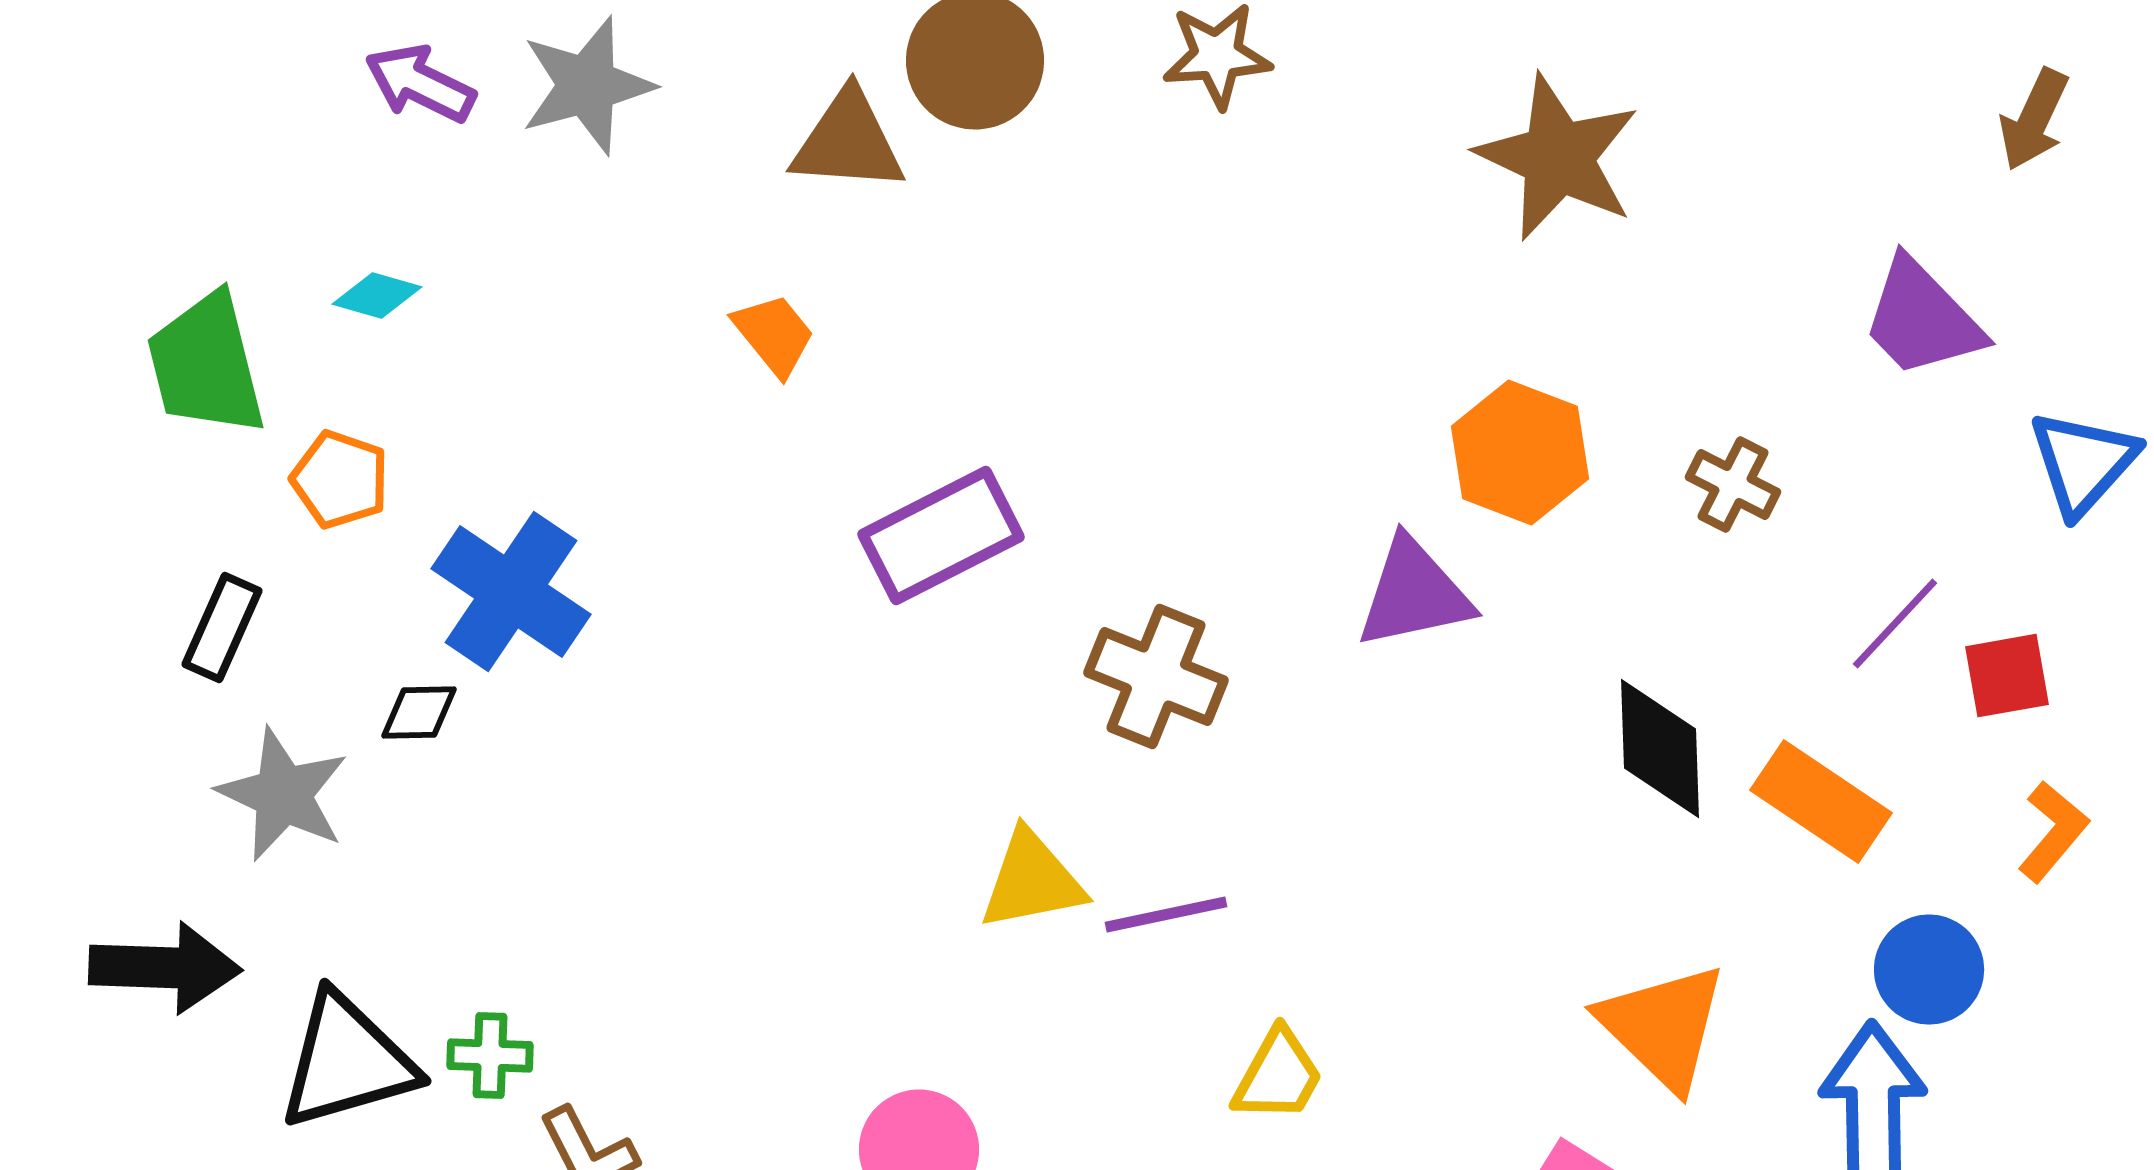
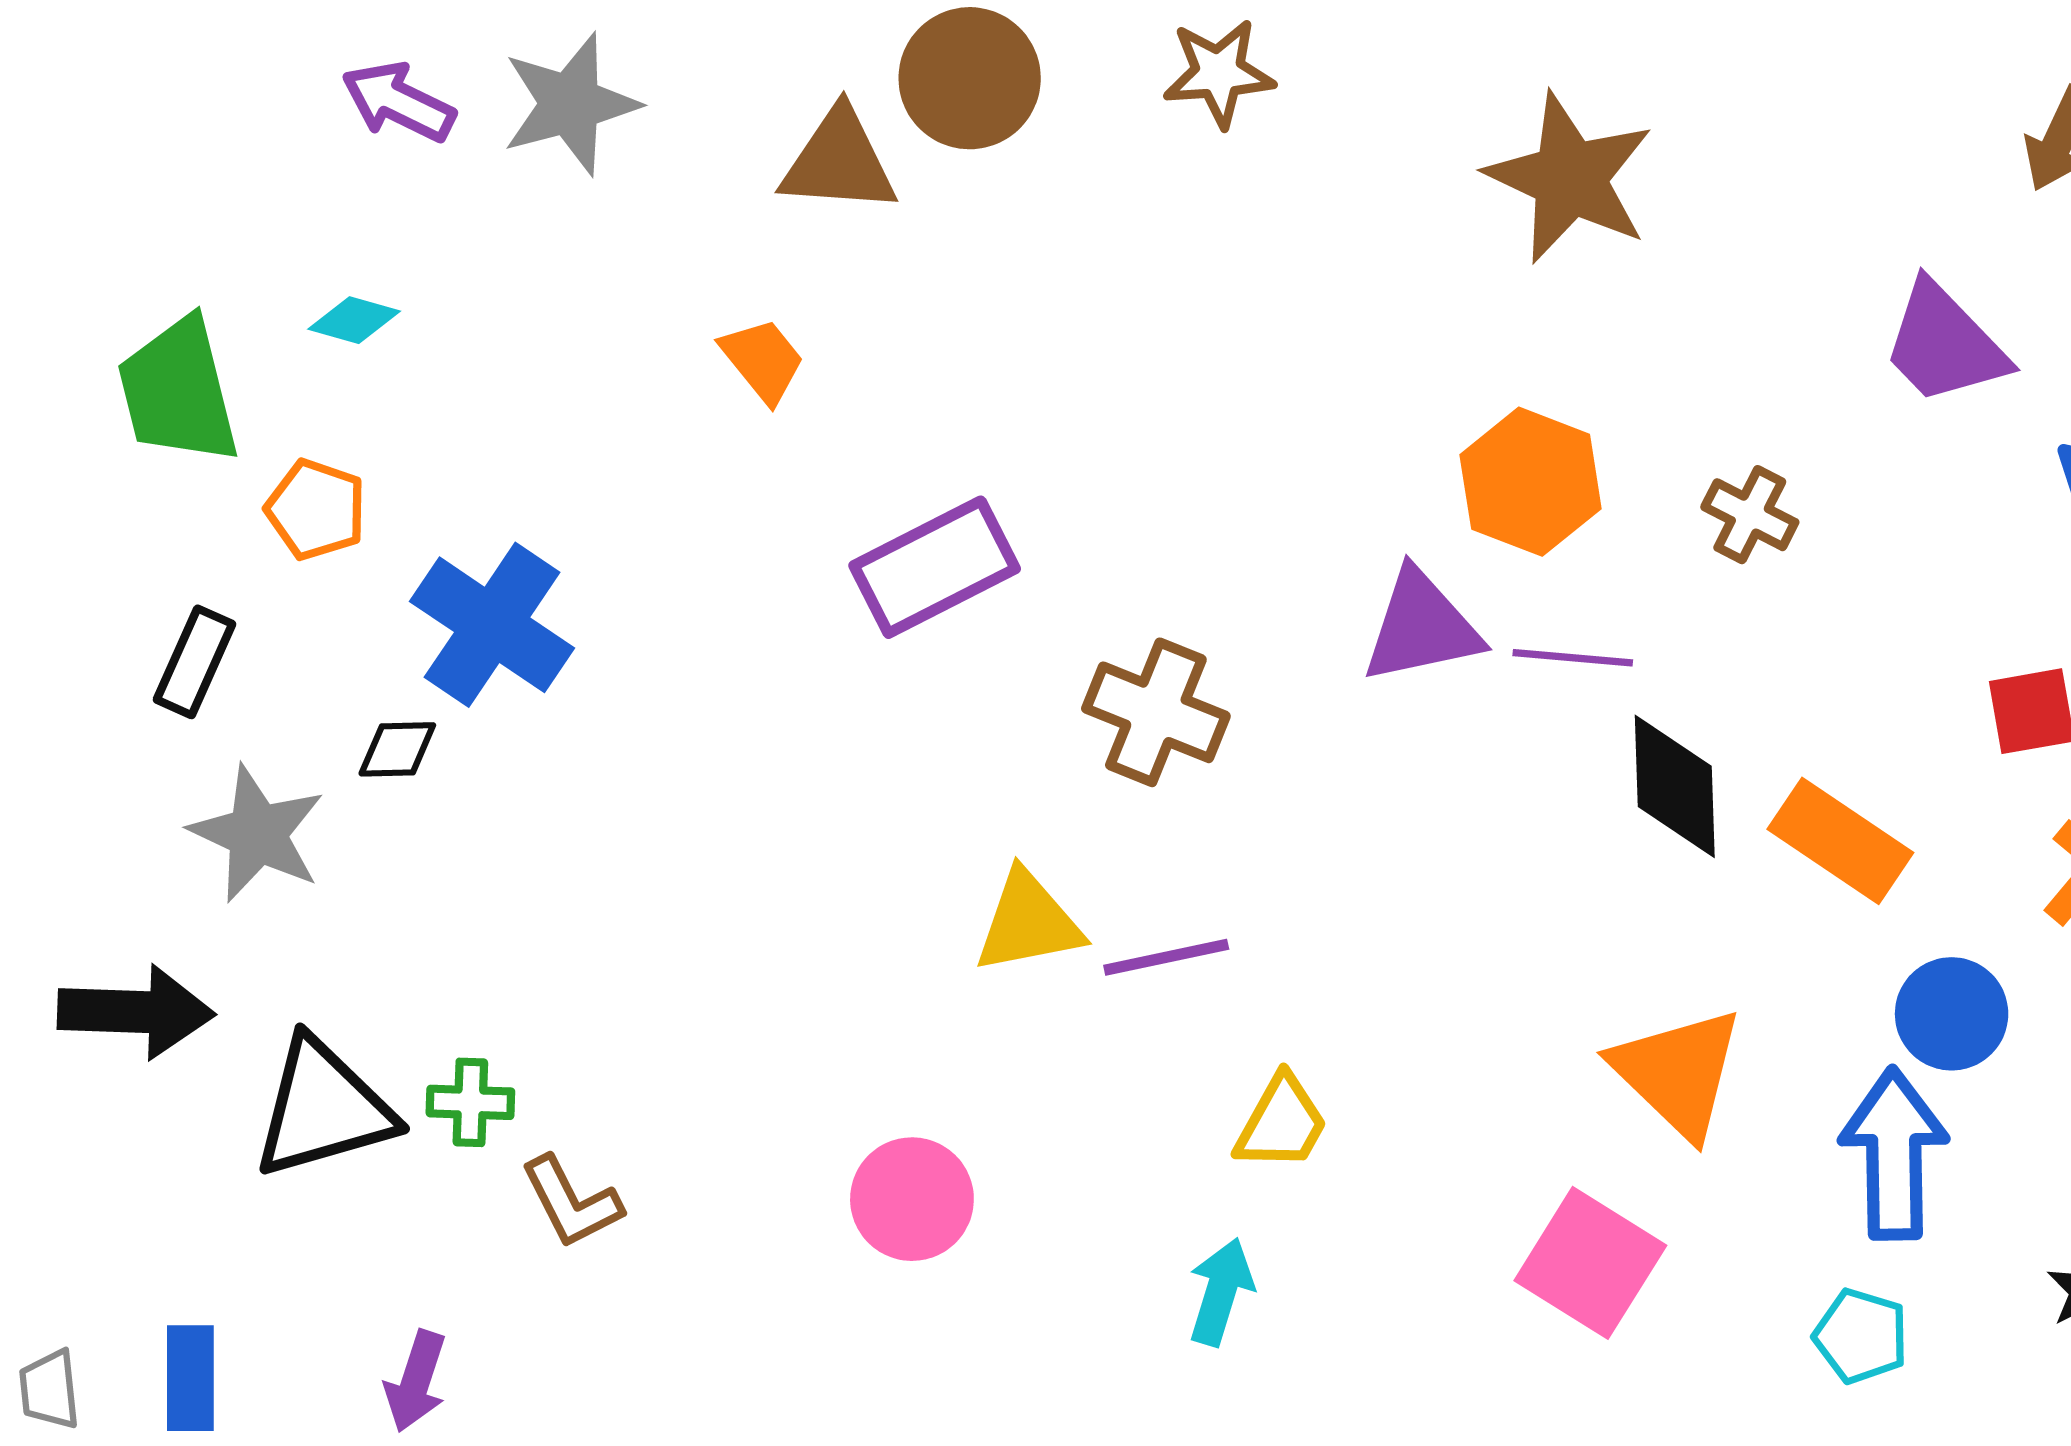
purple line: (1895, 624) -> (1573, 658), moved, turned 52

